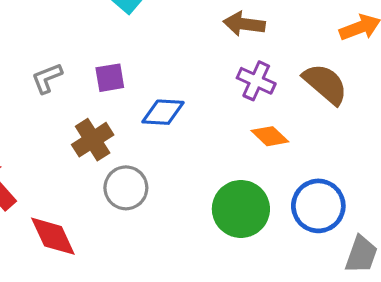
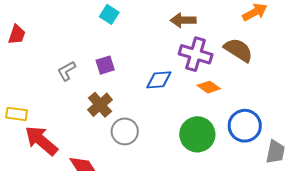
purple cross: (256, 81) -> (196, 54), size x1.4
blue diamond: (163, 112) -> (159, 80), moved

